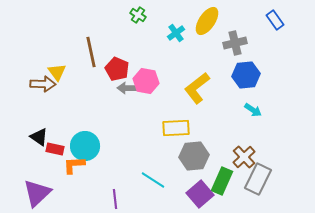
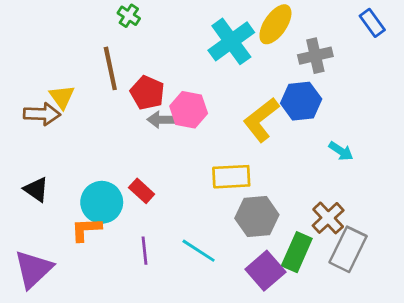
green cross: (138, 15) -> (129, 16), moved
cyan cross: (176, 33) -> (231, 41), size x1.8
blue hexagon: (246, 75) -> (301, 101), moved
red rectangle: (55, 149) -> (142, 191), moved, turned 30
purple line: (115, 199) -> (144, 251), moved

